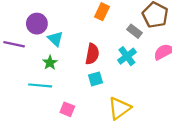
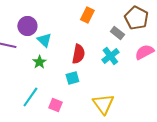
cyan square: (95, 79) -> (72, 78), moved
cyan line: (40, 85) -> (30, 97), moved, turned -60
yellow triangle: (119, 108) -> (103, 104), turned -30

